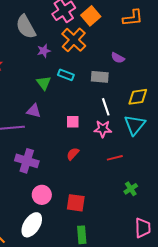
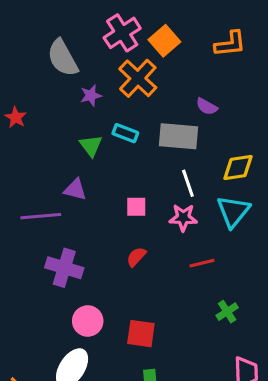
gray rectangle: (100, 77) -> (179, 136), size x1.4

